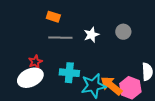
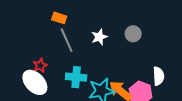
gray line: (60, 38) -> (67, 40), turned 65
white ellipse: (30, 78) -> (35, 82), turned 70

